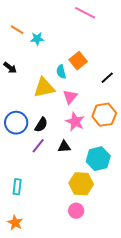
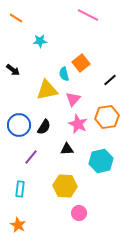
orange line: (17, 30) -> (16, 18), moved
purple line: (38, 146) -> (31, 157), moved
yellow hexagon: (81, 184) -> (65, 186), moved

